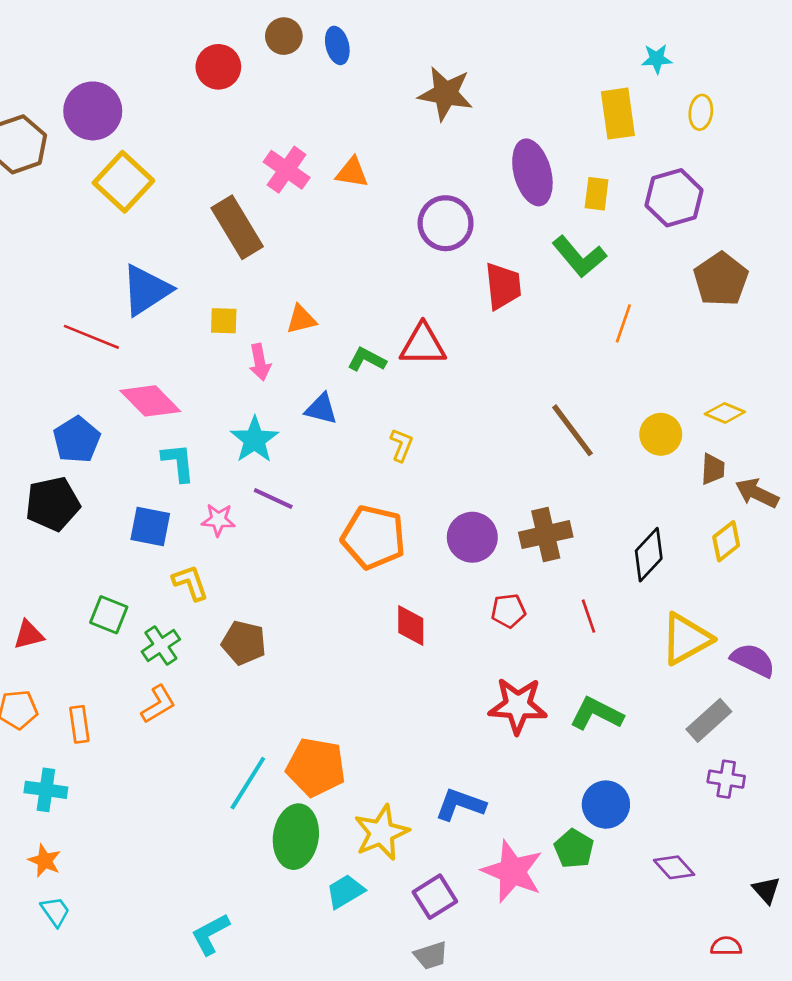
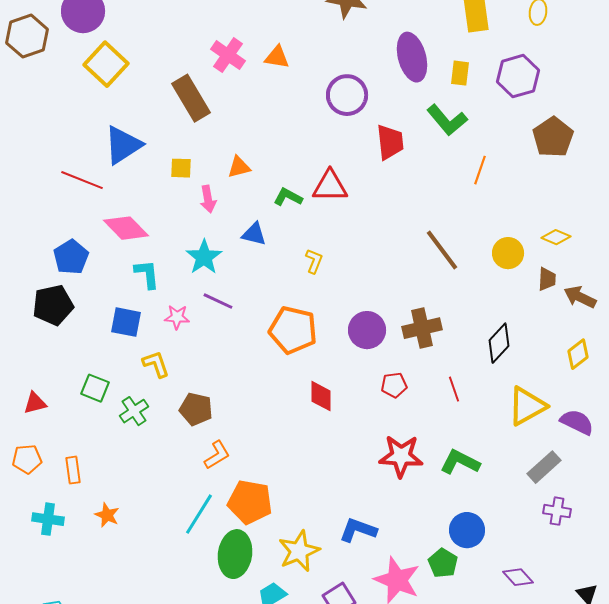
yellow diamond: (726, 541) -> (578, 354), moved
orange L-shape: (158, 704) -> (217, 455), moved
orange star: (45, 861) -> (107, 515), moved

